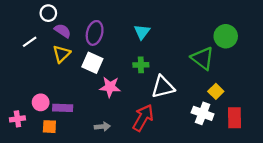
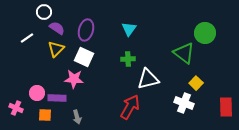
pink star: (110, 87) -> (74, 79), moved
red rectangle: (235, 118) -> (226, 107), moved
pink cross: (17, 119) -> (16, 108), turned 32
gray arrow: (102, 127) -> (77, 117), moved, turned 80

